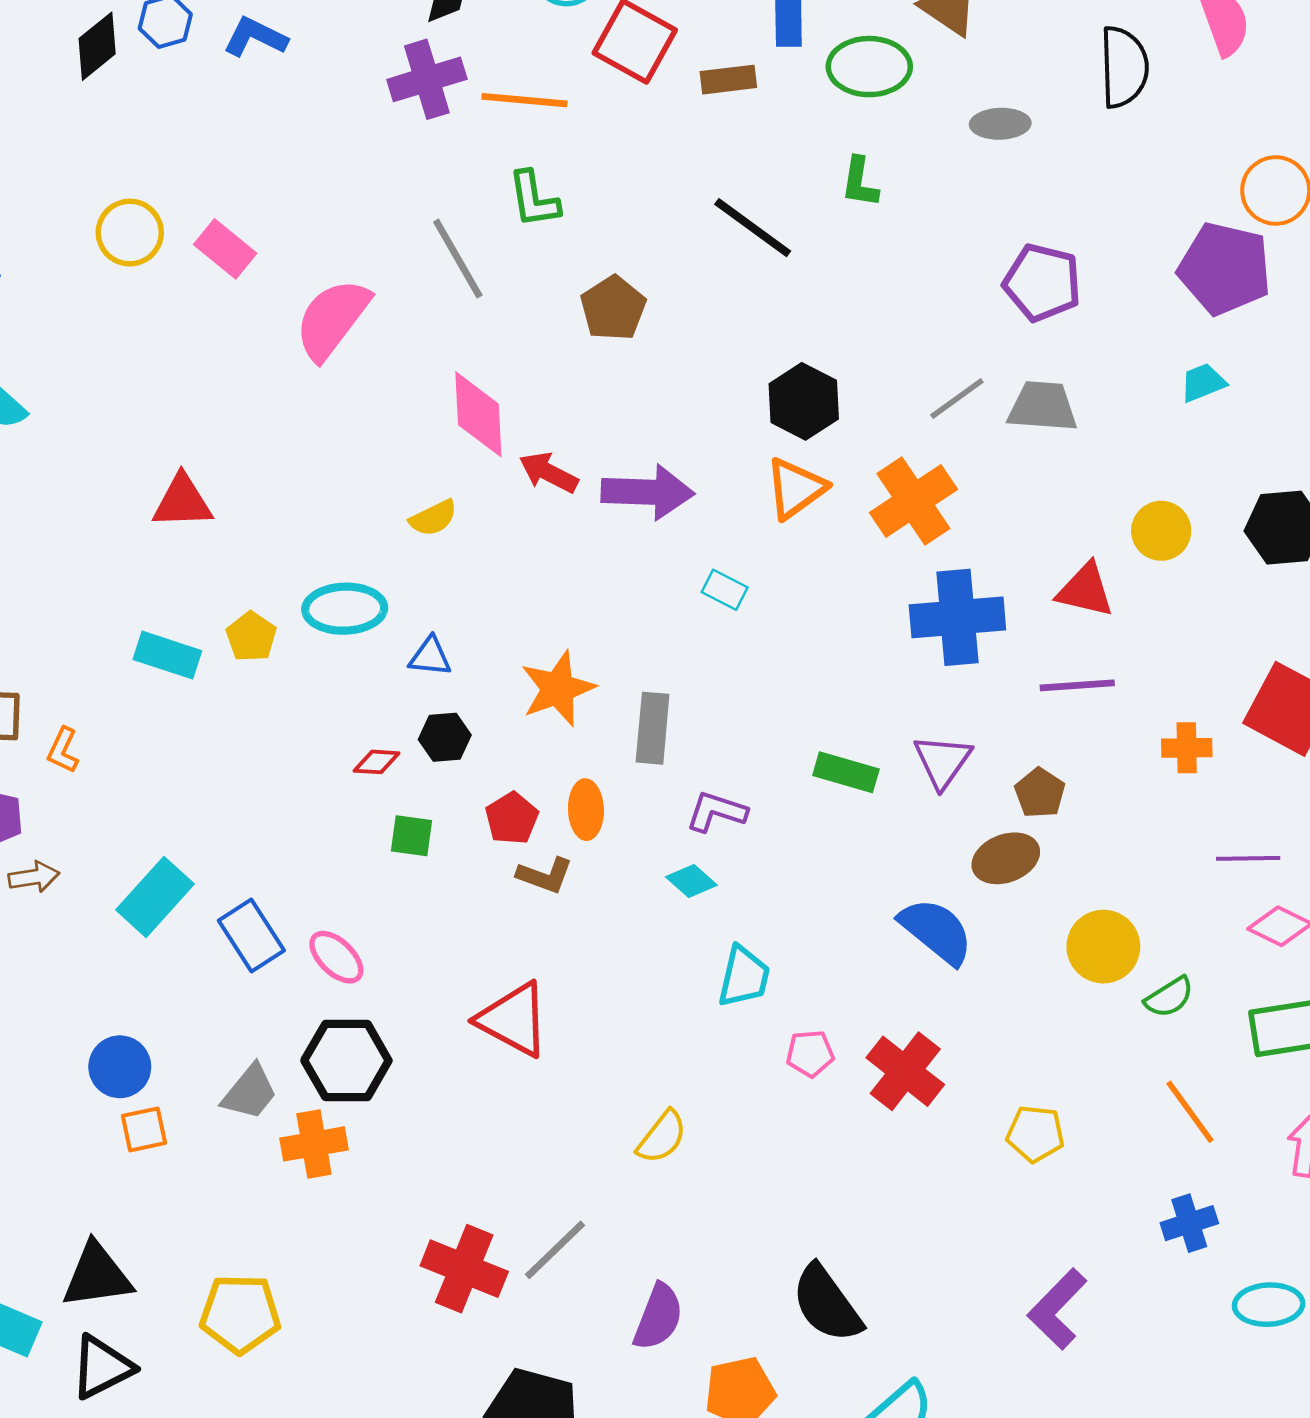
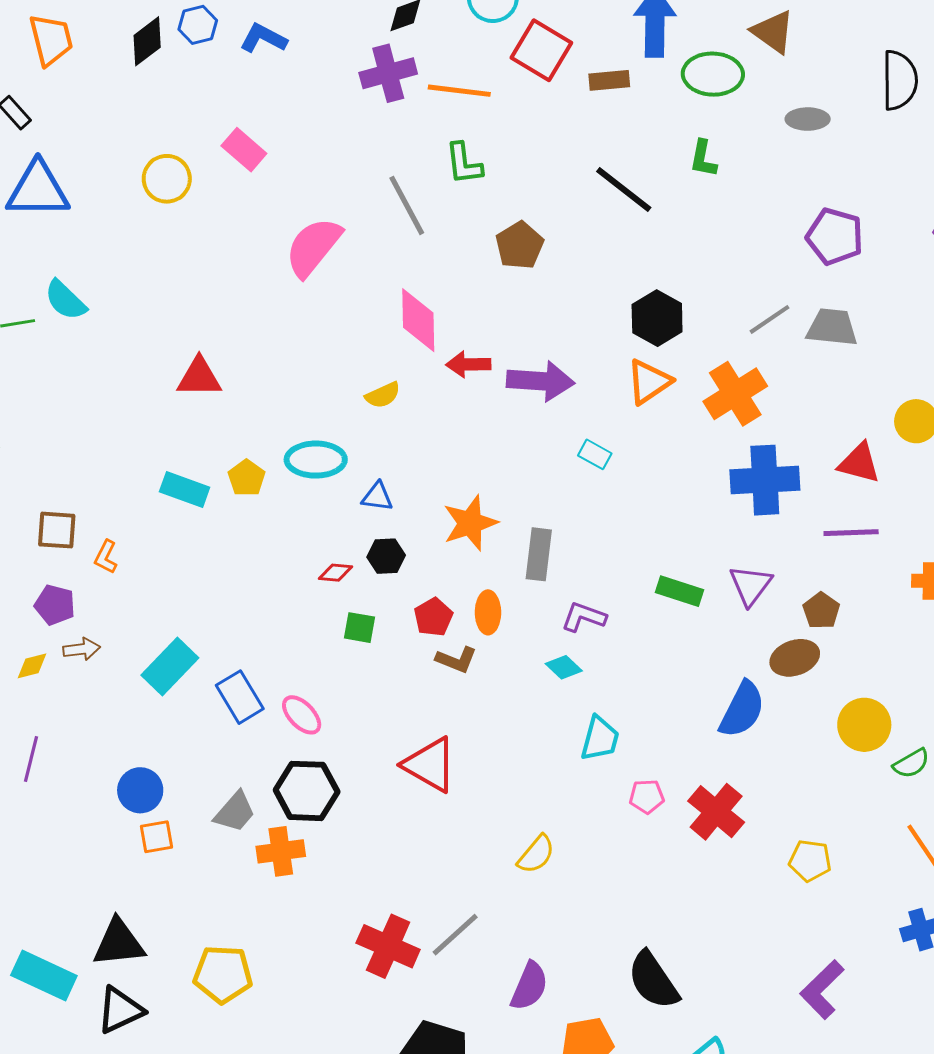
pink rectangle: (225, 249) -> (244, 150), moved
red arrow: (549, 472) -> (468, 364), turned -30
blue semicircle: (936, 931) -> (742, 710), turned 76

